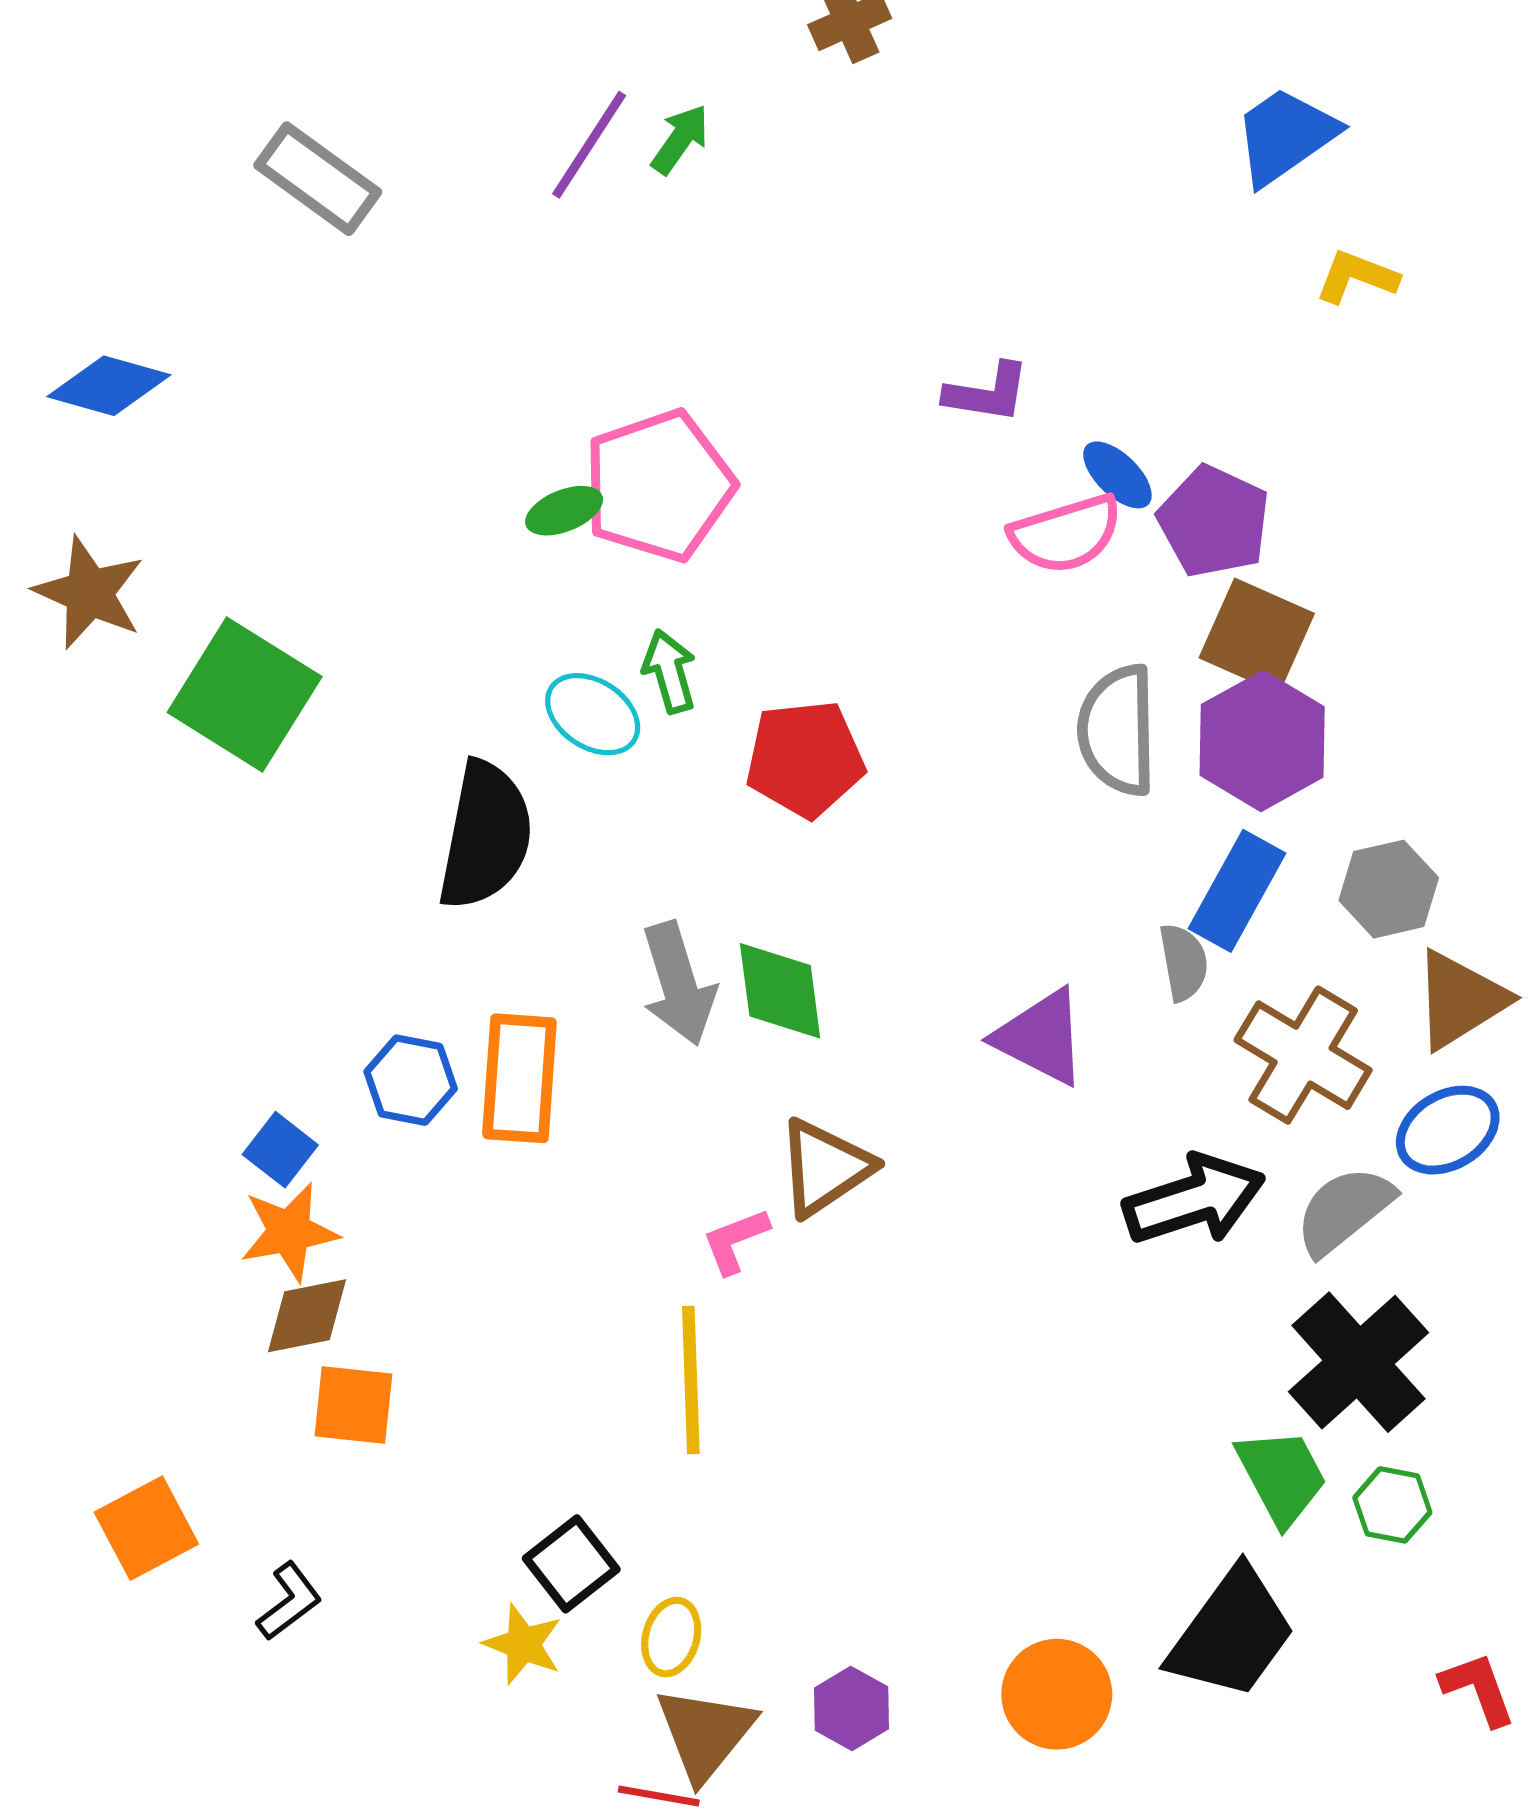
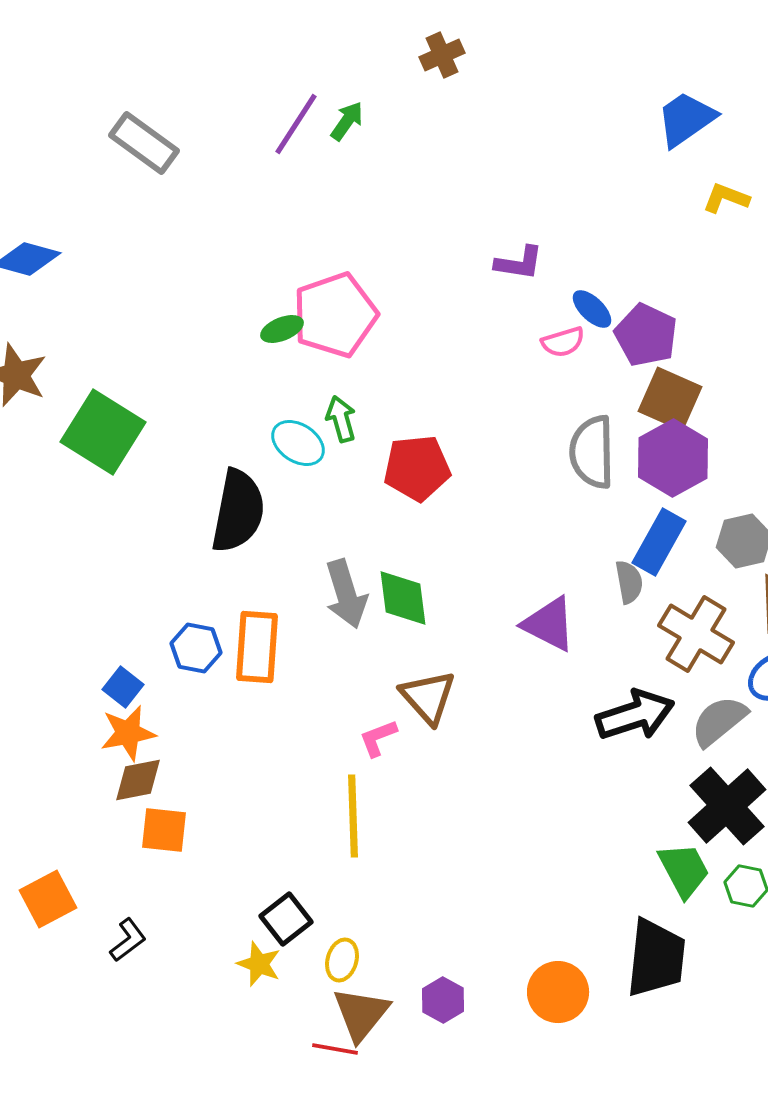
pink semicircle: (1066, 534) -> (563, 342), size x0.7
brown triangle: (825, 1168) -> (428, 697), turned -38
black trapezoid: (1232, 1633) -> (656, 958), turned -30

